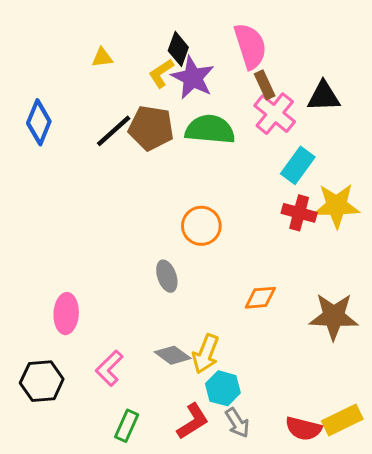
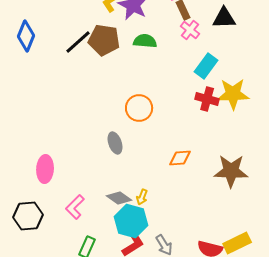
pink cross: (275, 114) -> (190, 30), size x0.7
green semicircle: (210, 129) -> (145, 41), size x0.7
yellow arrow: (206, 354) -> (142, 197), size x0.6
cyan hexagon: (223, 388) -> (131, 221), moved, size x1.4

